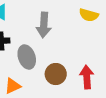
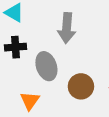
orange triangle: (13, 86) -> (30, 101), turned -30

